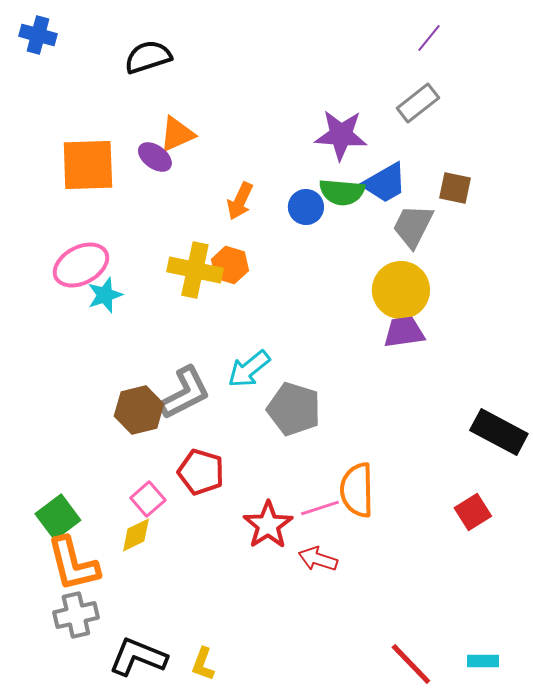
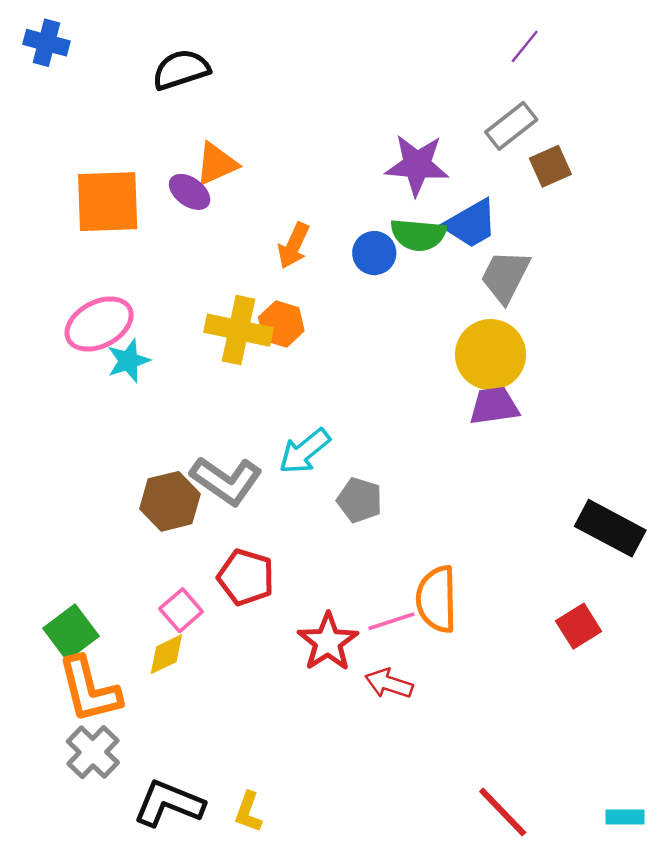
brown square: (455, 188) -> (550, 166), moved, turned -36
gray L-shape: (185, 393) -> (226, 481), turned 62
gray pentagon: (294, 409) -> (360, 500), size x0.7
gray cross: (76, 615) -> (93, 752), turned -33
cyan rectangle: (483, 661) -> (625, 817), moved

